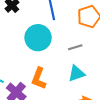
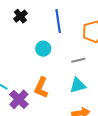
cyan circle: (38, 38) -> (43, 49), size x0.6

